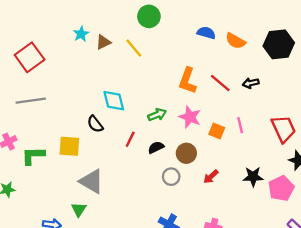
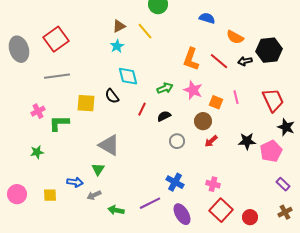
cyan star: (81, 34) -> (117, 46), moved
orange semicircle: (235, 41) -> (235, 37), moved
black hexagon: (279, 44) -> (269, 50), moved
yellow square: (69, 146) -> (86, 103), moved
brown circle: (186, 153) -> (203, 121), moved

